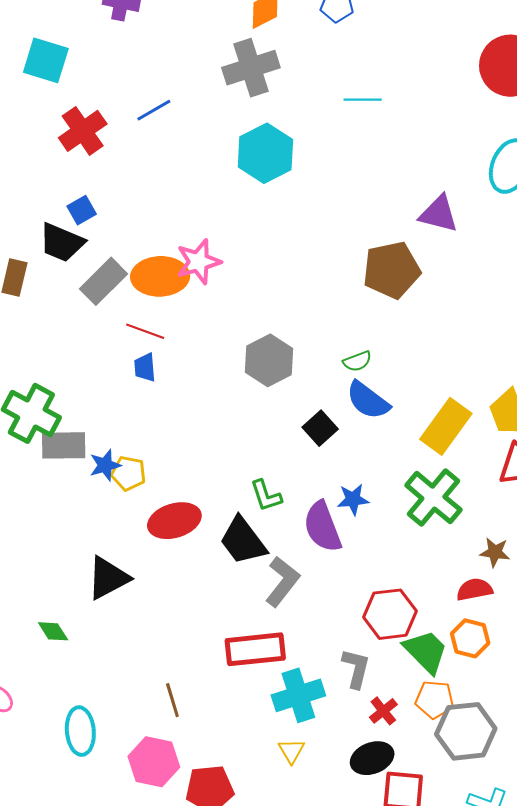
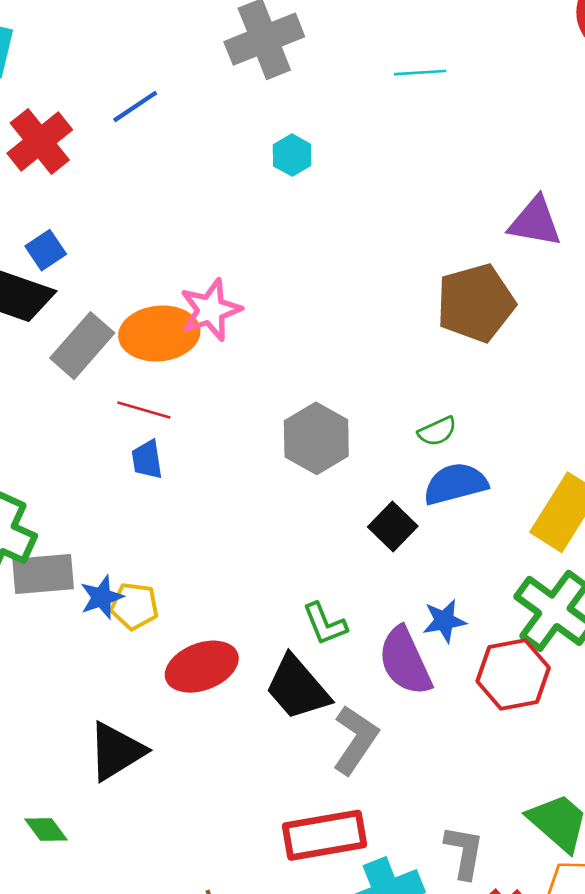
cyan hexagon: (265, 153) -> (292, 155), size x0.5
blue semicircle: (368, 400) -> (455, 484), turned 132
red hexagon: (390, 614) -> (513, 674), moved

